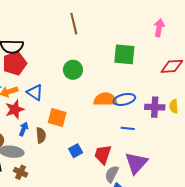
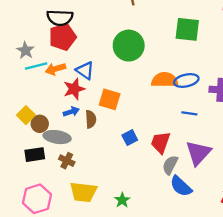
green circle: (73, 70) -> (129, 46), size x1.4
red star: (15, 109) -> (74, 89), moved
blue arrow: (24, 129) -> (71, 112), turned 48

